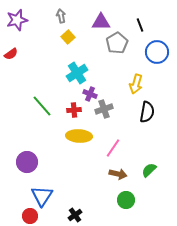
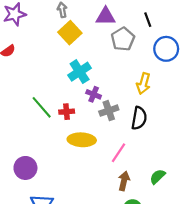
yellow square: (68, 37) -> (70, 33), size x1.5
red cross: (74, 110) -> (67, 112), moved
black semicircle: (147, 112) -> (139, 118), moved
brown arrow: (118, 174) -> (124, 181), turned -90

